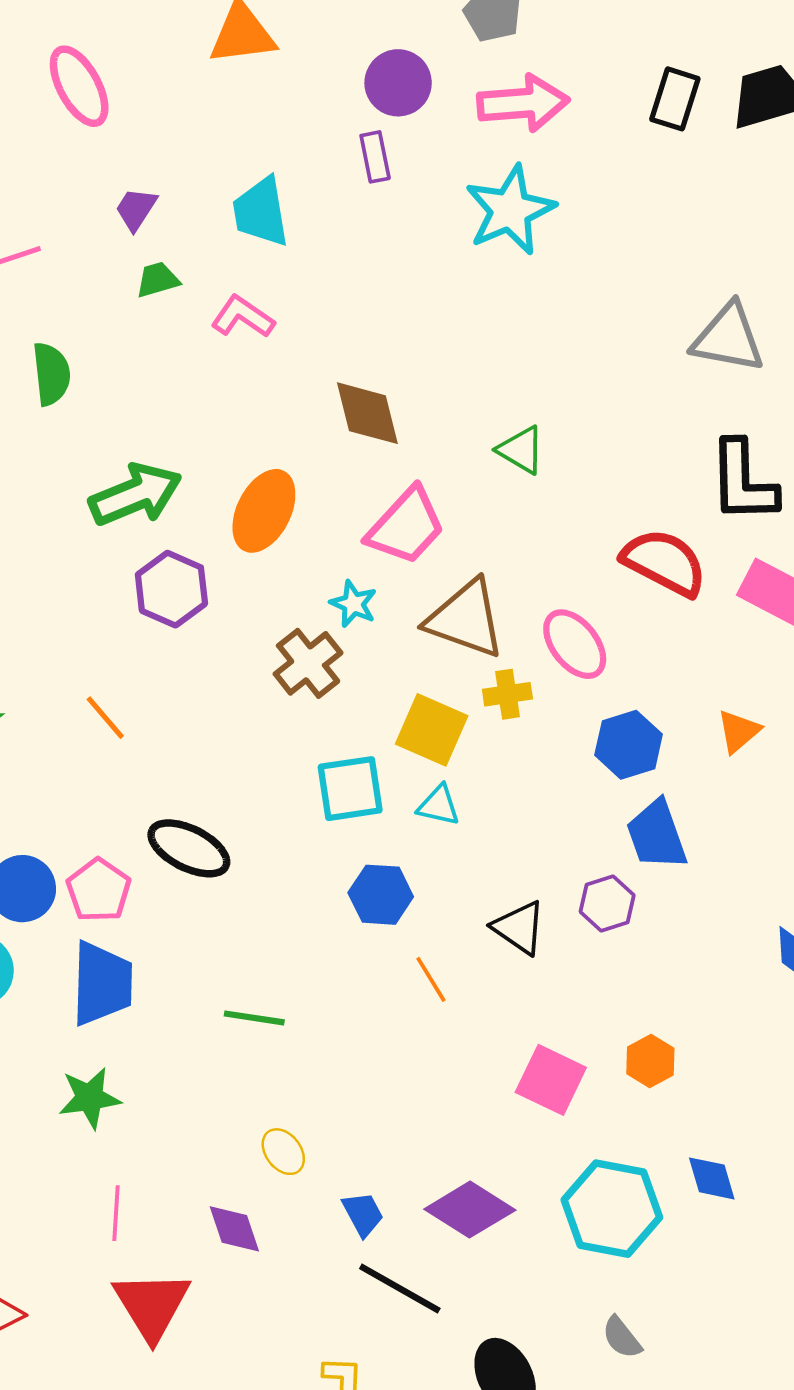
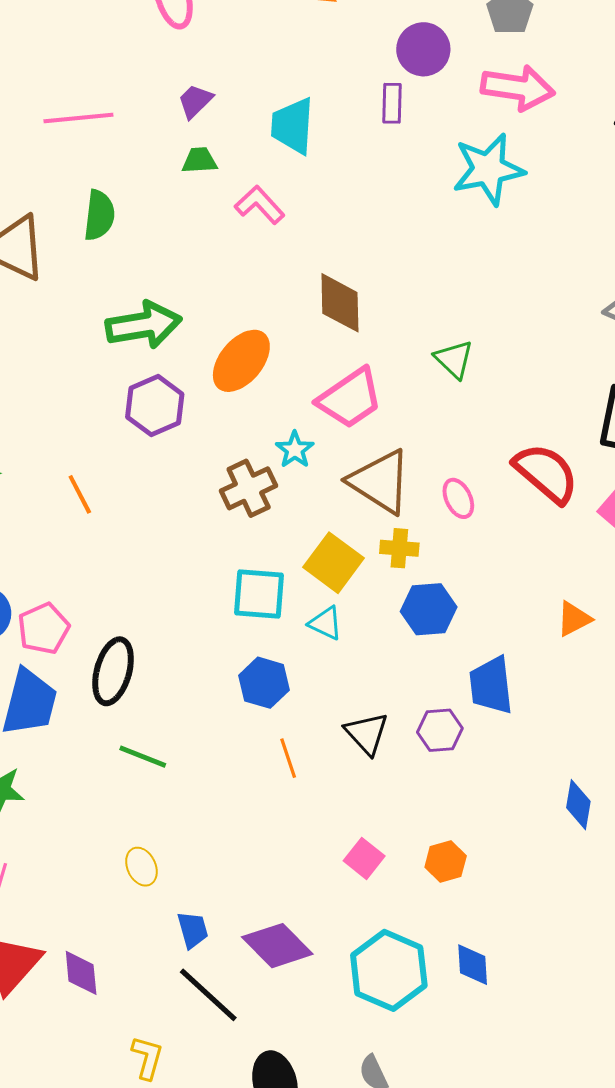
pink ellipse: (575, 644) -> (458, 498), moved, size x0.7
blue hexagon: (629, 745) -> (429, 609), moved
black ellipse: (189, 848) -> (113, 671), moved, turned 66
pink square: (551, 1080) -> (364, 858), size x0.7
purple diamond: (234, 1229) -> (81, 973), moved

